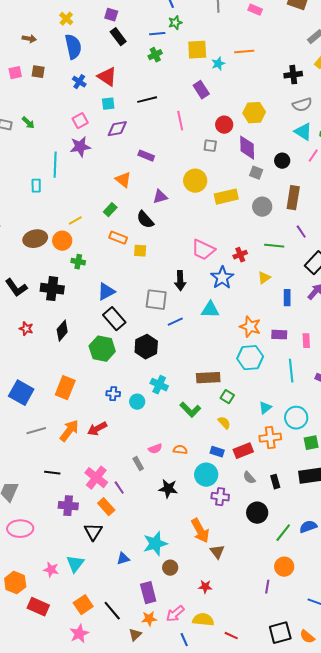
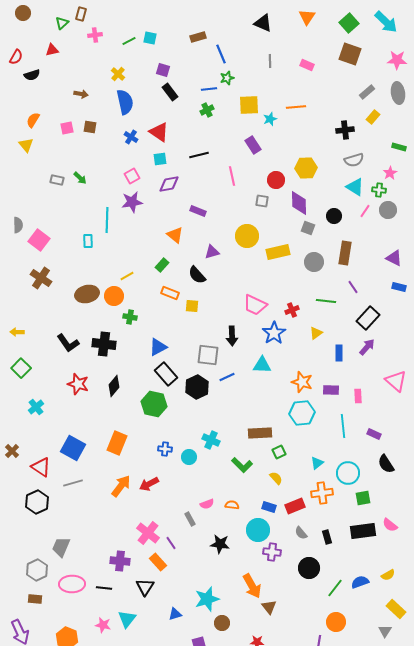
red star: (26, 329) -> (78, 384), size x1.5
black hexagon: (146, 347) -> (197, 387), moved
green square: (227, 397) -> (279, 452), turned 32
gray line: (36, 431) -> (73, 483), moved
black line: (52, 473) -> (104, 588), moved

